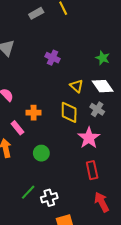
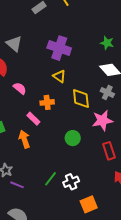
purple cross: (52, 58) -> (59, 48), size x1.6
yellow triangle: (76, 86) -> (59, 76), moved
pink star: (89, 138) -> (102, 120), turned 30
green circle: (41, 153) -> (73, 138), moved

